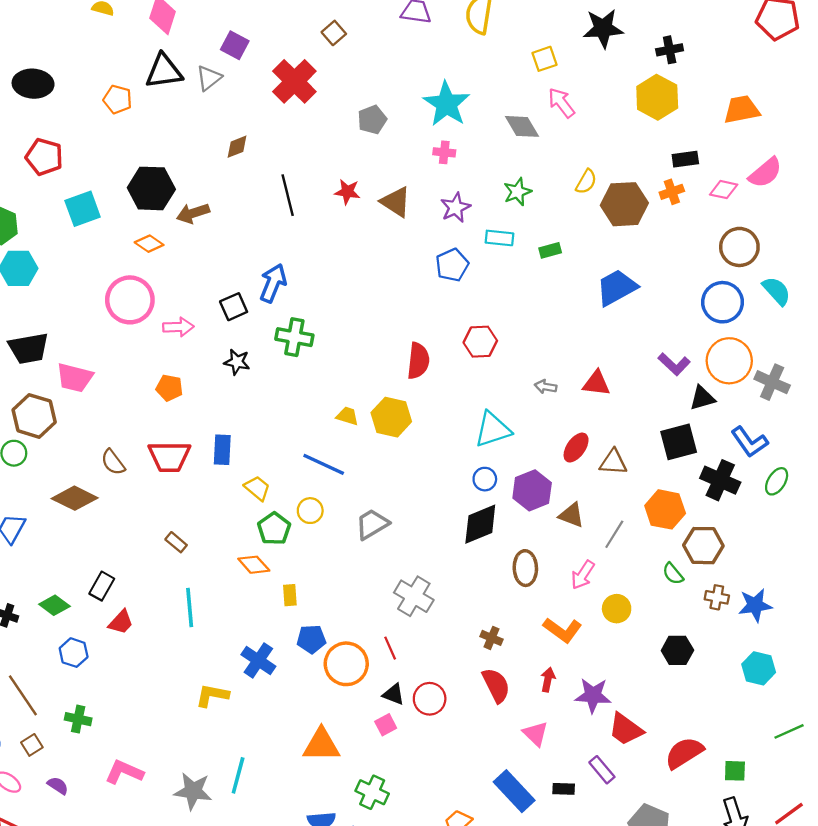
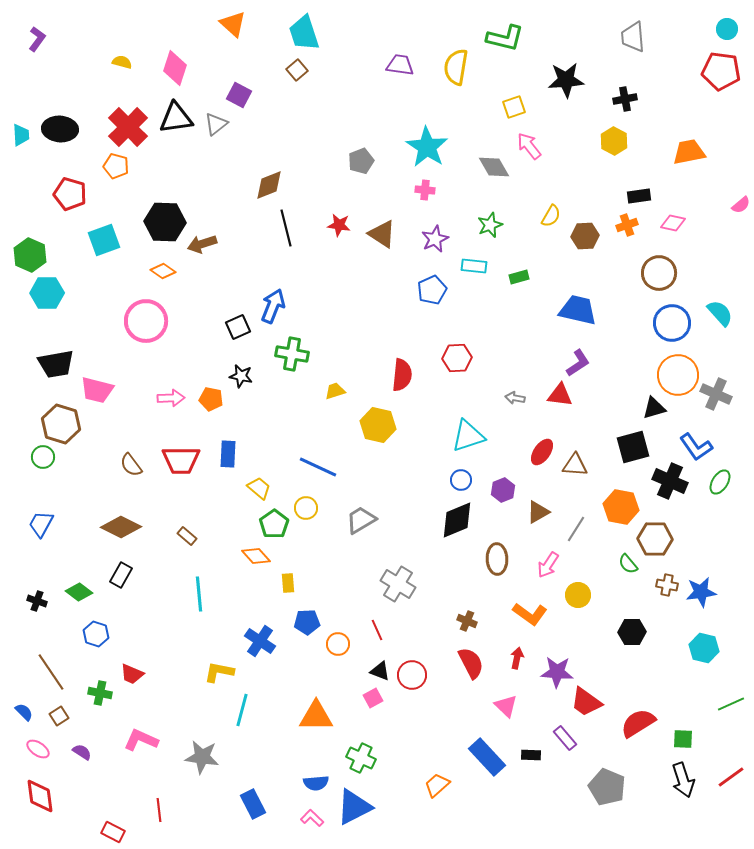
brown square: (334, 33) -> (297, 70), moved
red cross: (294, 81) -> (128, 127), moved
yellow hexagon: (657, 97) -> (614, 141), size x0.7
orange pentagon: (118, 99) -> (116, 166), moved
brown diamond: (237, 147) -> (269, 185), moved, size x1.4
pink semicircle: (765, 173) -> (741, 205), moved, size x0.6
brown hexagon: (624, 204) -> (585, 236), size x0.7
brown circle: (739, 247) -> (659, 273), moved
blue trapezoid: (617, 288) -> (578, 310), turned 42
pink arrow: (178, 327) -> (171, 398), moved
purple L-shape: (674, 364) -> (578, 363), moved, turned -76
orange pentagon: (169, 388) -> (211, 399), moved
yellow trapezoid: (347, 416) -> (335, 391), moved, turned -35
purple hexagon: (532, 490) -> (503, 490), size x0.7
brown diamond: (75, 498) -> (121, 527), moved
brown triangle: (572, 515) -> (538, 512), turned -50
red trapezoid: (121, 622) -> (132, 674), moved, turned 70
orange circle: (346, 664) -> (338, 644), size x0.6
cyan line: (238, 775) -> (242, 710), moved

